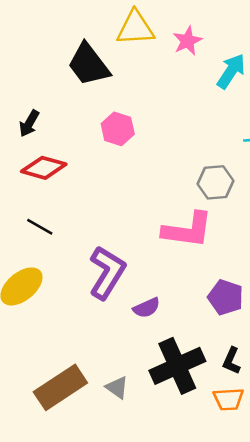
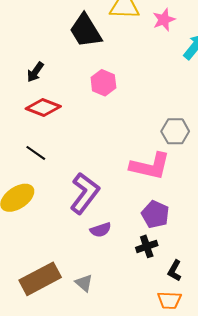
purple pentagon: (226, 297) -> (155, 214), moved
purple semicircle: (147, 308) -> (101, 230), moved
black cross: (177, 366) -> (147, 246), moved, size x0.5

